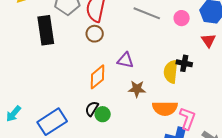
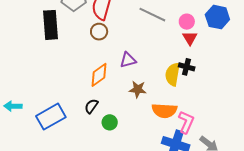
red triangle: (208, 40) -> (190, 38), moved
purple triangle: (125, 60) -> (128, 60), turned -30
cyan arrow: (13, 114) -> (13, 106), turned 48
green circle: (103, 114) -> (110, 122), moved

